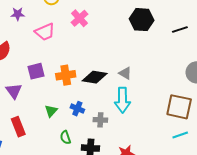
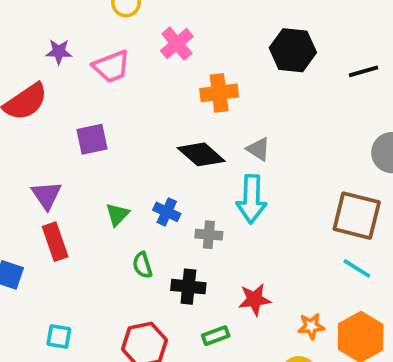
purple star: (18, 14) -> (59, 52), moved
orange cross: (66, 75) -> (219, 93), moved
black diamond: (95, 77) -> (201, 154), turned 30
purple triangle: (14, 91) -> (46, 195), moved
cyan line: (180, 135) -> (357, 268), turned 49

